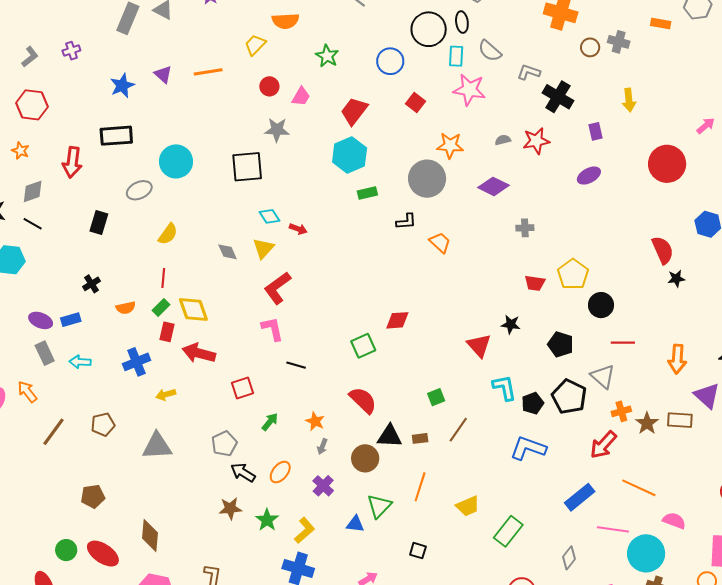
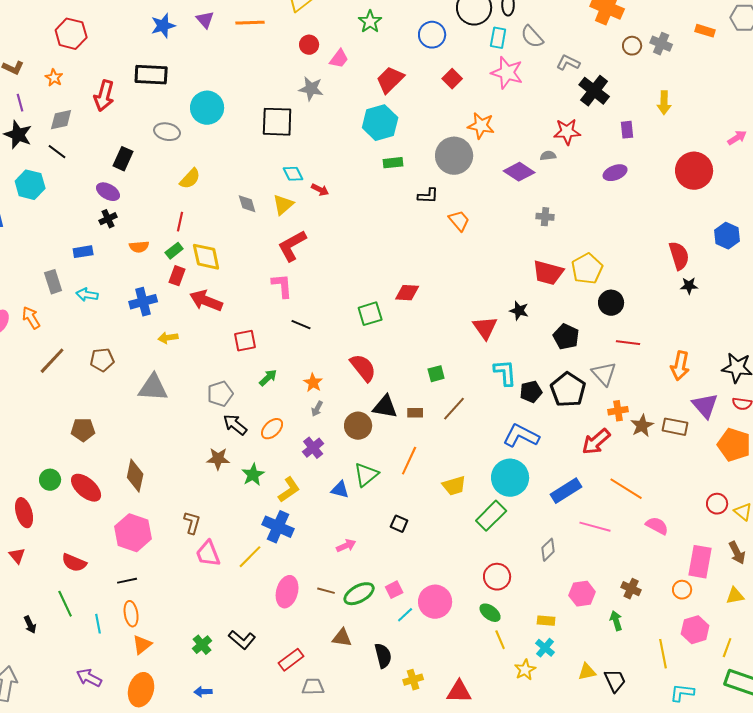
gray semicircle: (503, 140) -> (548, 156), moved
gray ellipse: (139, 190) -> (167, 132), turned 30
red trapezoid: (535, 283) -> (548, 273), size x1.5
purple ellipse: (41, 320) -> (108, 192), moved
cyan circle: (646, 553) -> (510, 478), moved

